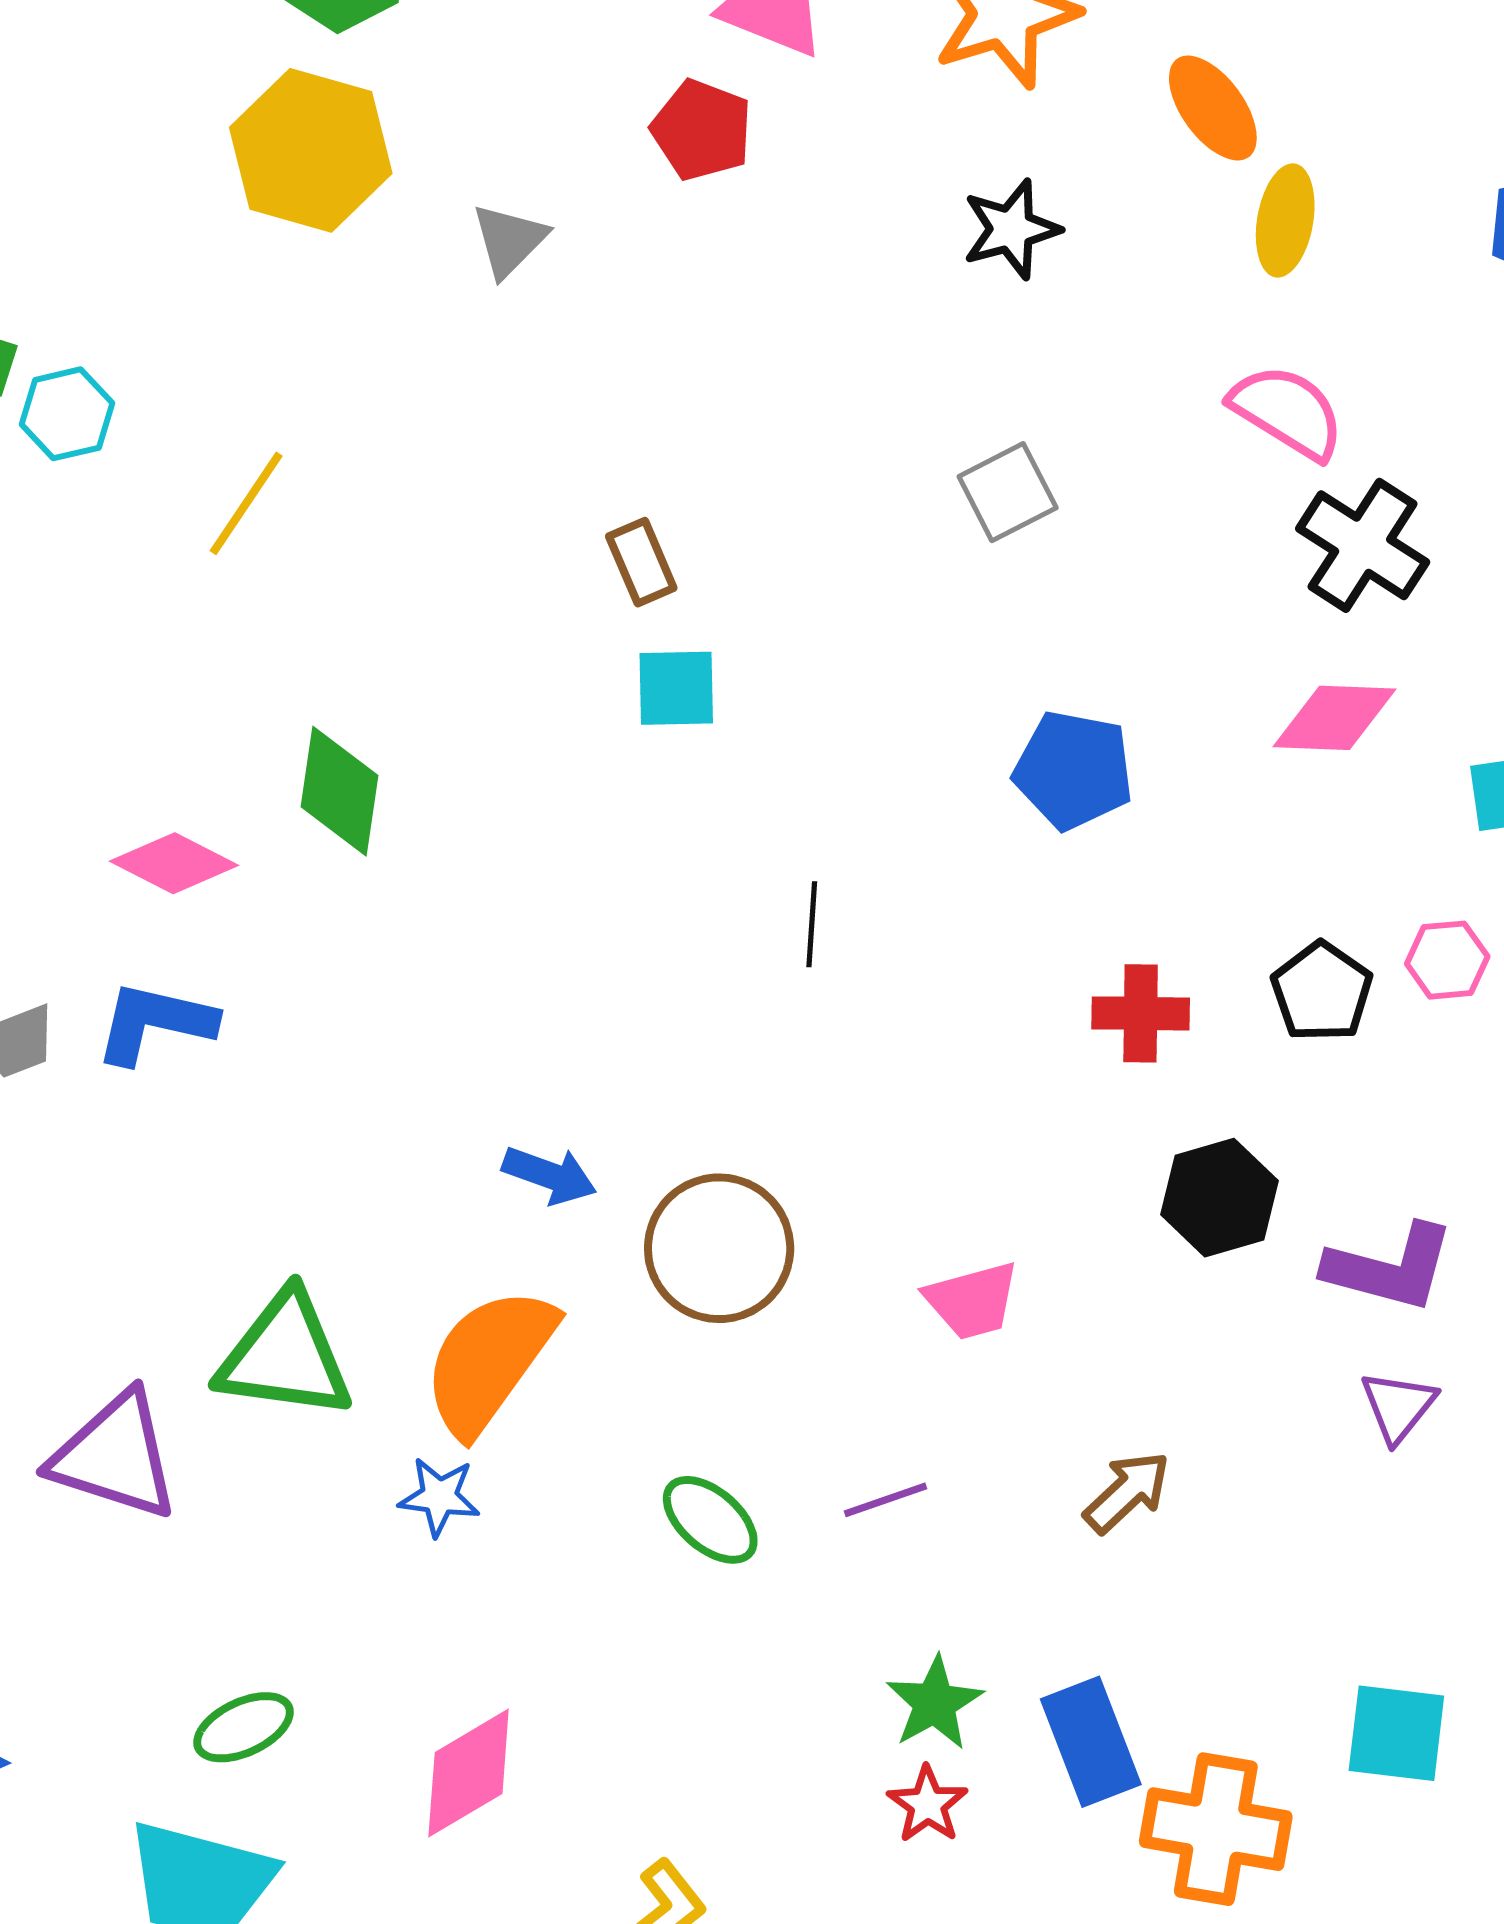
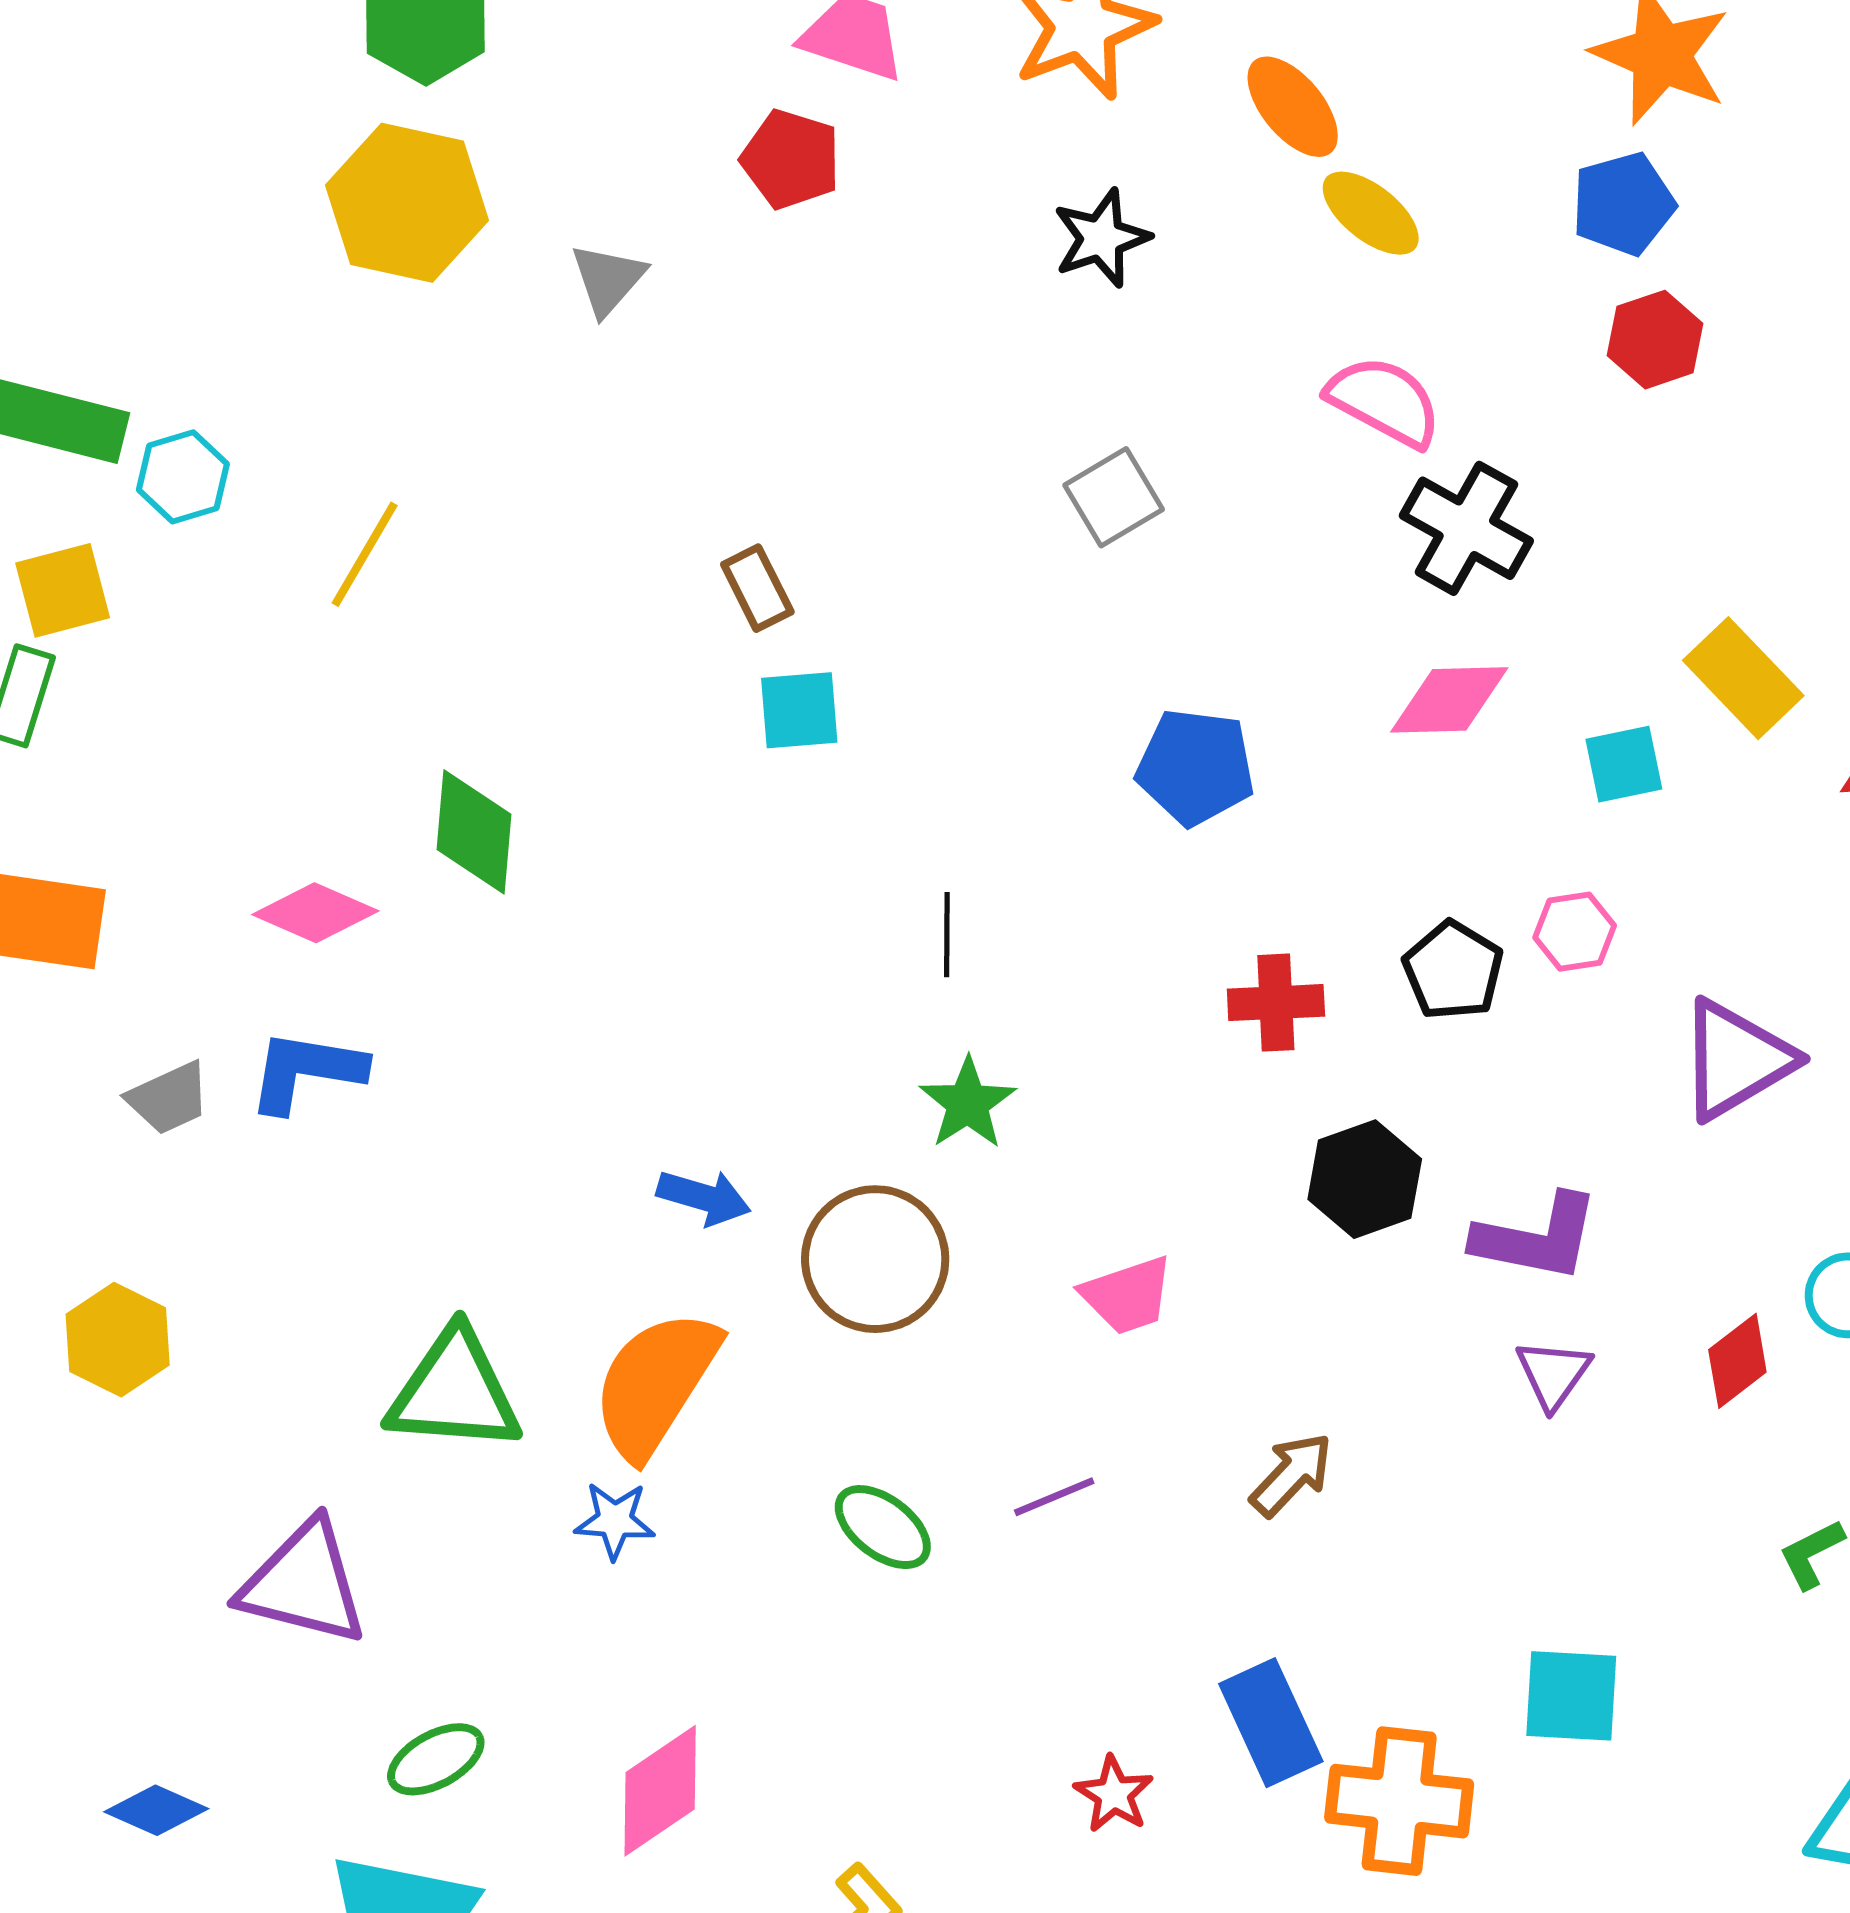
yellow ellipse: (1285, 220) -> (1371, 213), turned -58
purple triangle: (115, 1456) -> (304, 1583), moved
green star: (935, 1703) -> (968, 1103), moved

